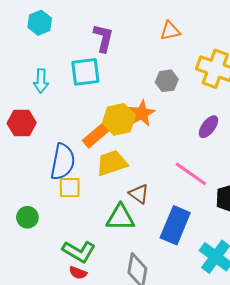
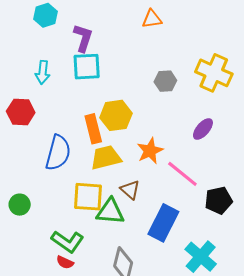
orange triangle: (170, 31) -> (152, 19), moved
purple L-shape: (103, 38) -> (83, 38), moved
orange star: (142, 113) -> (150, 151), moved
orange rectangle: (97, 135) -> (93, 129), turned -68
yellow square: (70, 188) -> (88, 197), moved, size x1.4

